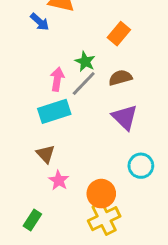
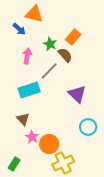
green star: (85, 62) -> (50, 44), moved
brown semicircle: (120, 78) -> (65, 55), moved, turned 63
pink arrow: (57, 79) -> (27, 56), moved
orange circle: (101, 194) -> (49, 144), moved

